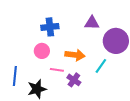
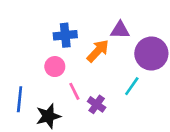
orange arrow: (75, 55) -> (98, 51), moved, turned -54
pink line: (57, 70) -> (74, 91), turned 56

